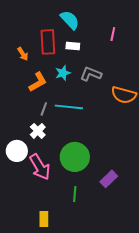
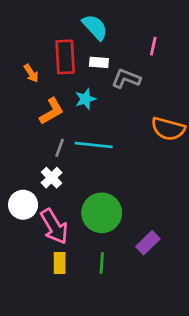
gray L-shape: (91, 74) -> (126, 79), moved
yellow rectangle: (44, 219) -> (60, 263), moved

